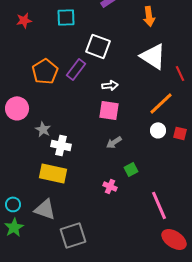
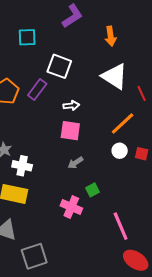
pink cross: (110, 186) -> (71, 207), size x1.5

